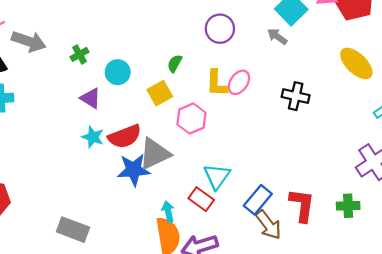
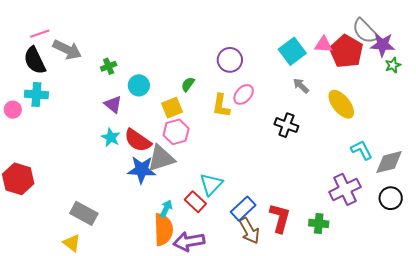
gray arrow: (277, 36) -> (301, 86), moved
pink ellipse: (239, 82) -> (244, 94), moved
pink hexagon: (191, 119) -> (176, 132), moved
red semicircle: (125, 136) -> (138, 140), turned 48
cyan arrow: (168, 211) -> (166, 209), turned 30

